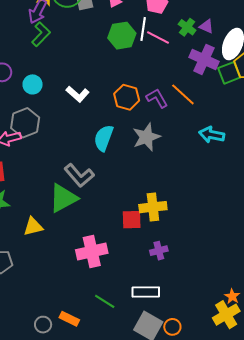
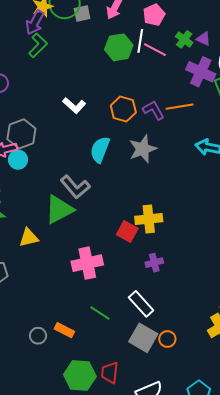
cyan circle: (33, 84) -> (18, 160), moved
orange line: (183, 94) -> (180, 107), turned -52
red square: (132, 220) -> (127, 232), turned 30
white rectangle: (146, 292) -> (141, 304), turned 48

